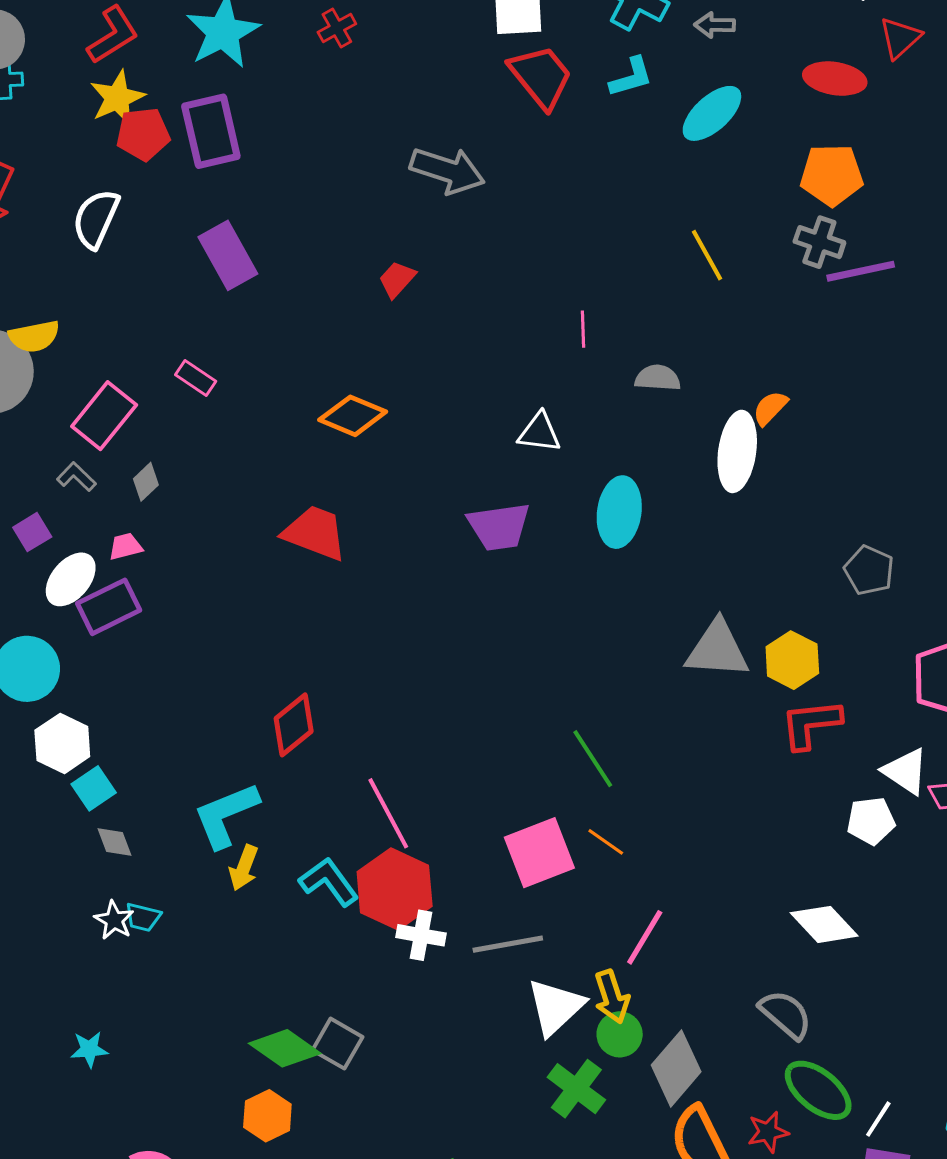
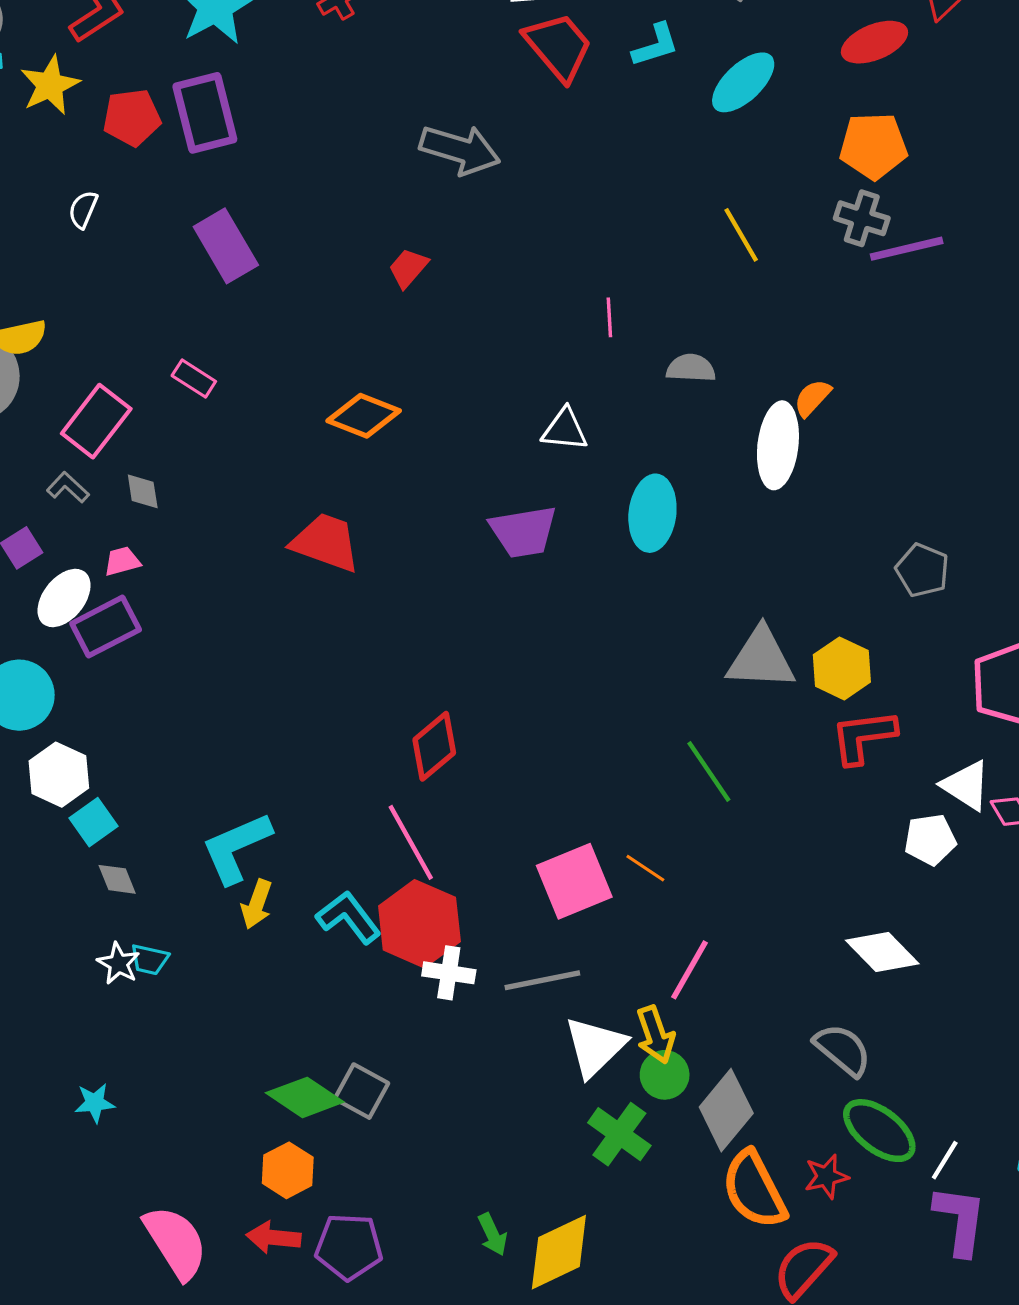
red ellipse: (835, 79) -> (874, 42), turned -30
yellow star: (117, 98) -> (50, 85), moved
white semicircle: (96, 219) -> (83, 210), size x0.6
gray diamond: (146, 482) -> (143, 491), turned -54
red diamond: (294, 725) -> (434, 746), moved
green line: (593, 759) -> (709, 772), moved

